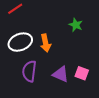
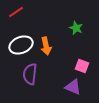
pink square: (82, 73) -> (82, 66), moved
purple triangle: (61, 74) -> (73, 87), moved

